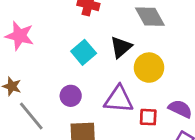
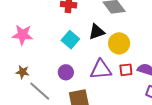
black triangle: (121, 47) -> (97, 32), turned 30
red square: (148, 117) -> (126, 70), moved

